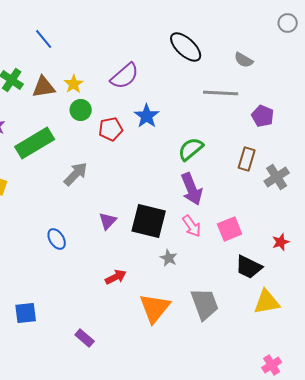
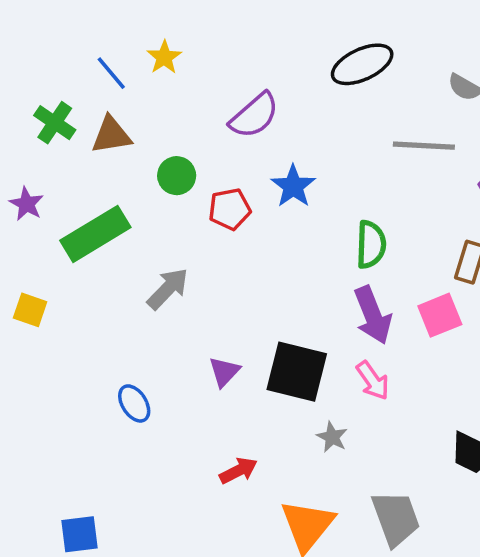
blue line: (44, 39) -> (111, 73), moved
black ellipse: (186, 47) -> (362, 64), turned -68
yellow star: (74, 84) -> (164, 57), moved
green semicircle: (191, 149) -> (371, 245), turned 132
pink square: (230, 229) -> (440, 315), moved

